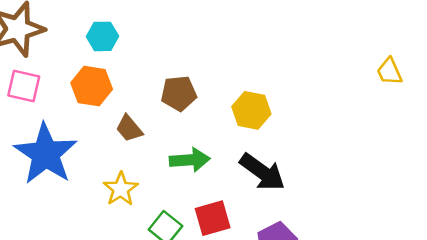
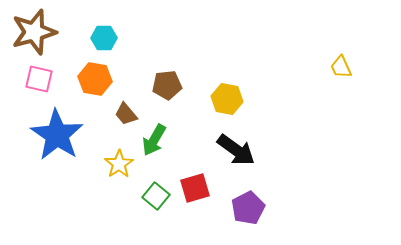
green arrow: (190, 160) -> (154, 140), moved, turned 124

